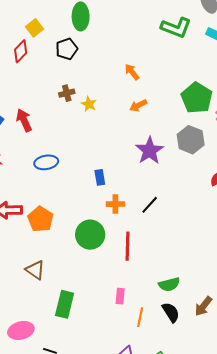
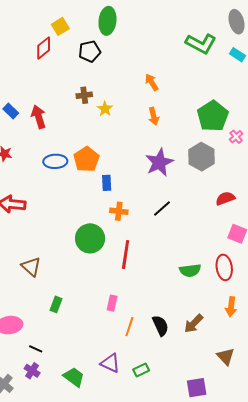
orange arrow: (138, 105) -> (154, 116), turned -84
black line: (150, 205) -> (162, 209), moved
orange pentagon: (40, 219) -> (86, 159), moved
green semicircle: (169, 284) -> (190, 270), moved
green rectangle: (65, 304) -> (56, 304), size x0.6

